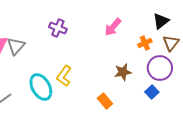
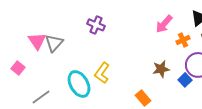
pink arrow: (113, 27) -> (164, 24), moved
blue square: (152, 92) -> (185, 80), moved

